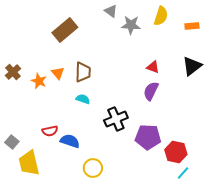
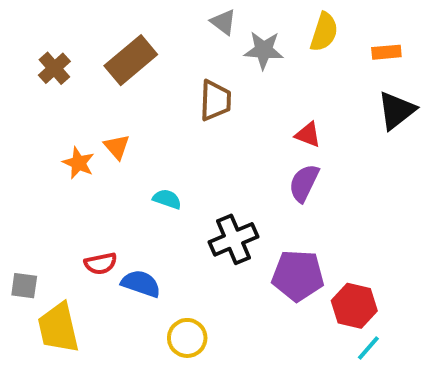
black triangle: (192, 66) -> (397, 111), moved
brown cross: (13, 72) -> (54, 68), moved
brown trapezoid: (83, 72) -> (215, 100), moved
gray square: (12, 142) -> (24, 286), turned -32

